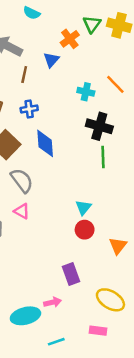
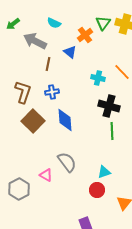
cyan semicircle: (32, 13) -> (54, 23), moved
blue triangle: (51, 60) -> (70, 52), turned -32
gray semicircle: (22, 180) -> (67, 162), moved
cyan triangle: (83, 207) -> (104, 172), moved, turned 32

